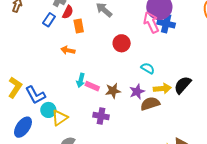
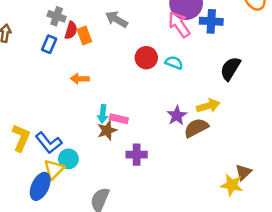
blue cross: (166, 24) -> (211, 21), moved
orange rectangle: (79, 26) -> (84, 35), moved
cyan semicircle: (148, 68) -> (174, 63), moved
black semicircle: (183, 85) -> (230, 69), moved
brown star: (113, 91) -> (107, 130), moved
yellow triangle: (60, 118) -> (54, 169), moved

